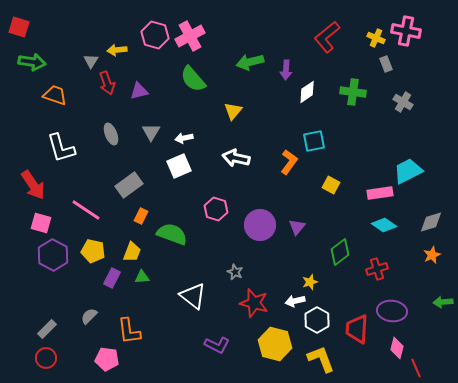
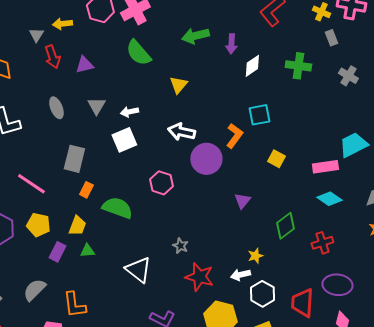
gray rectangle: (129, 185) -> (74, 159), turned -40
purple circle: (260, 225) -> (206, 159), moved
gray semicircle: (89, 316) -> (34, 290), size x1.4

